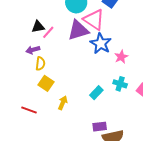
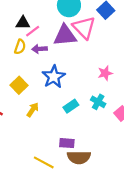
blue star: (101, 43) -> (54, 77), moved
purple arrow: (33, 50) -> (40, 49), moved
yellow semicircle: (40, 64) -> (20, 47), moved

